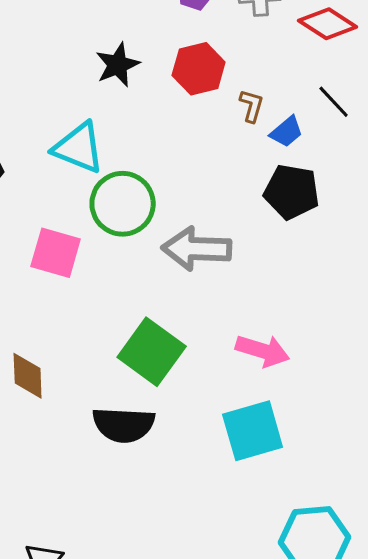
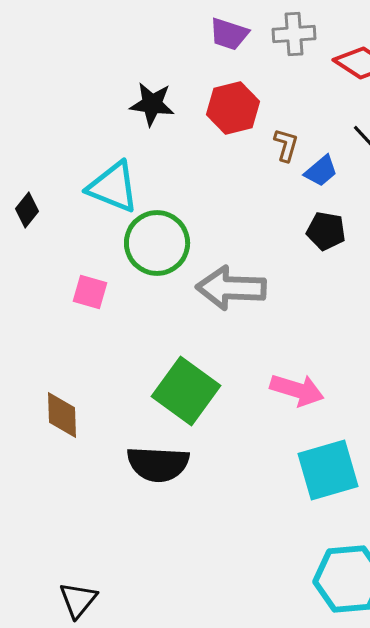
black star: (118, 65) -> (152, 104), turned 30
black pentagon: (292, 192) -> (326, 231), size x0.7
pink square: (56, 253) -> (90, 292), size x0.7
cyan square: (253, 431) -> (328, 470), moved

